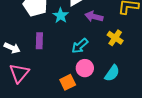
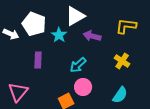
yellow cross: (115, 38) -> (122, 61), moved
white arrow: (12, 48) -> (11, 34), moved
cyan semicircle: (112, 73) -> (120, 95), moved

